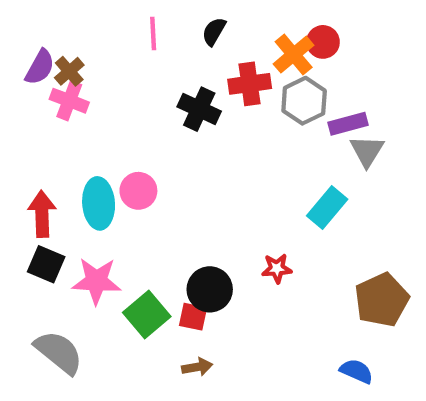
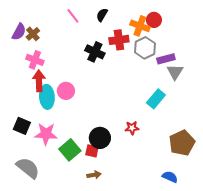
pink line: (153, 34) -> (73, 16), turned -35
orange cross: (294, 55) -> (140, 26), turned -30
pink cross: (69, 101) -> (35, 60), moved
red arrow: (42, 214) -> (39, 81), moved

